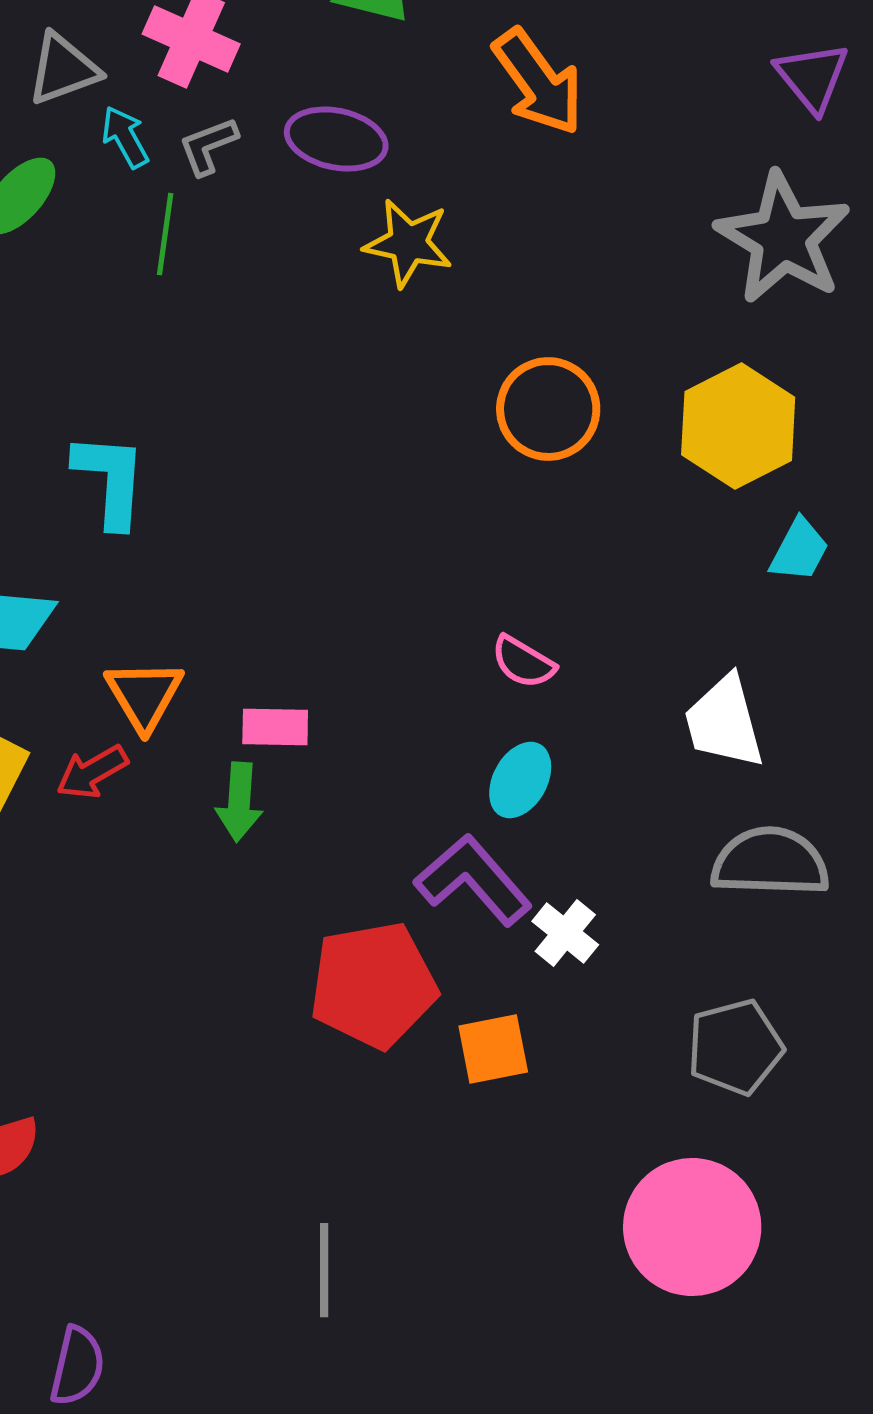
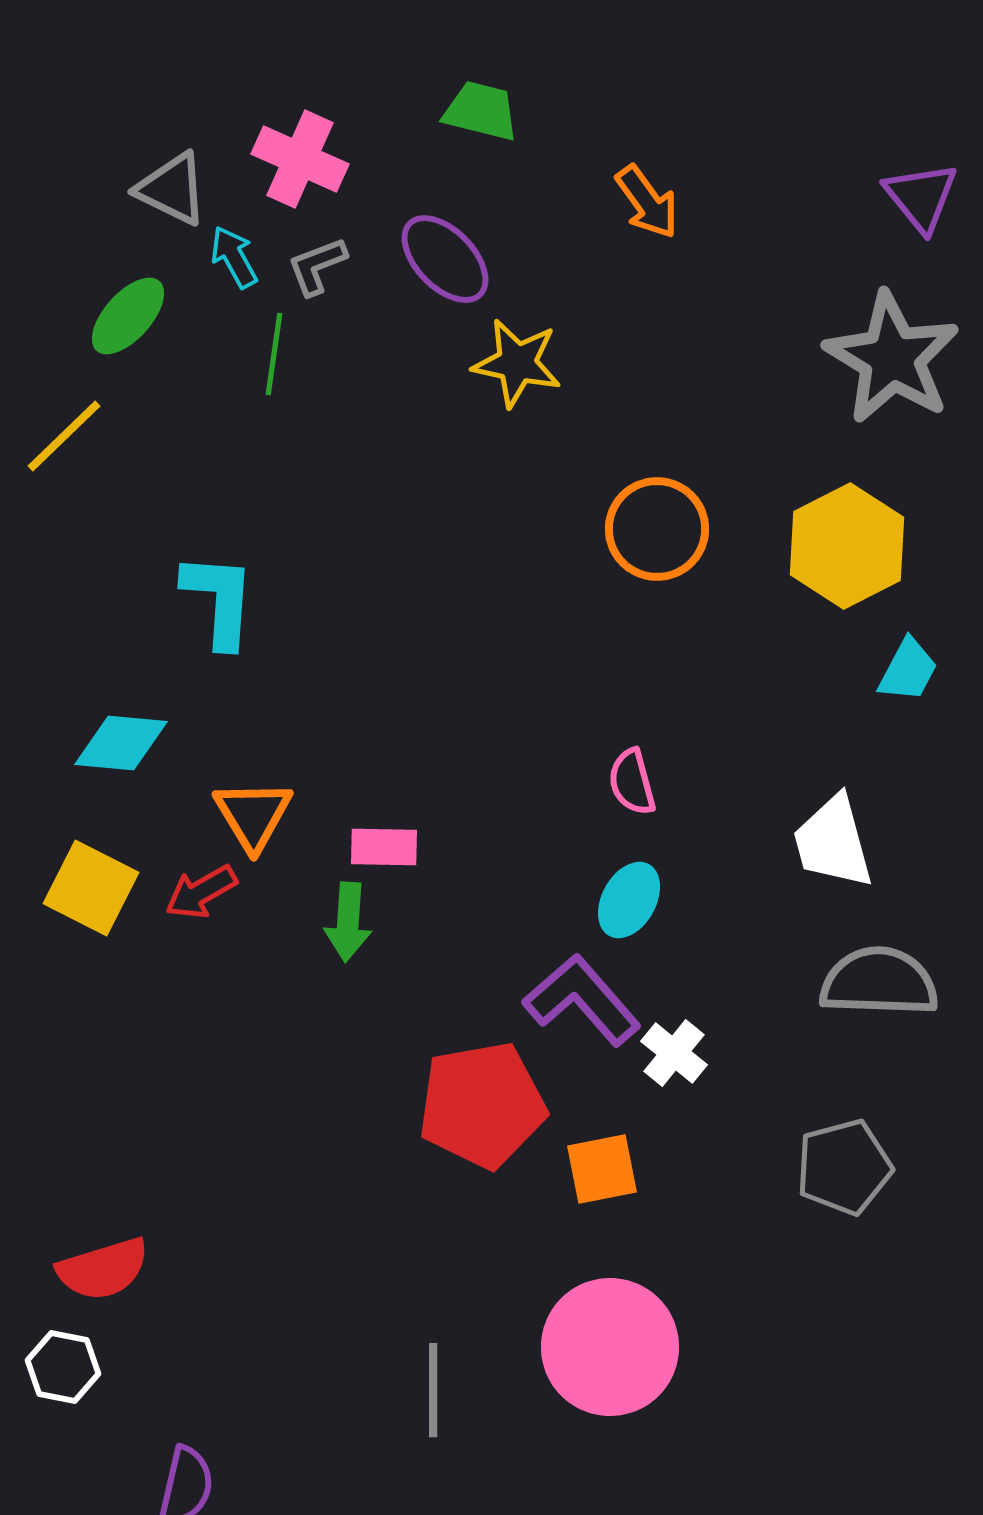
gray triangle: (63, 69) -> (172, 189), turned 46
orange arrow: (538, 82) -> (647, 202), size x0.7
purple ellipse: (336, 139) -> (445, 259), turned 34
pink semicircle: (523, 662) -> (632, 782), turned 44
pink circle: (692, 1227) -> (610, 1347), moved

